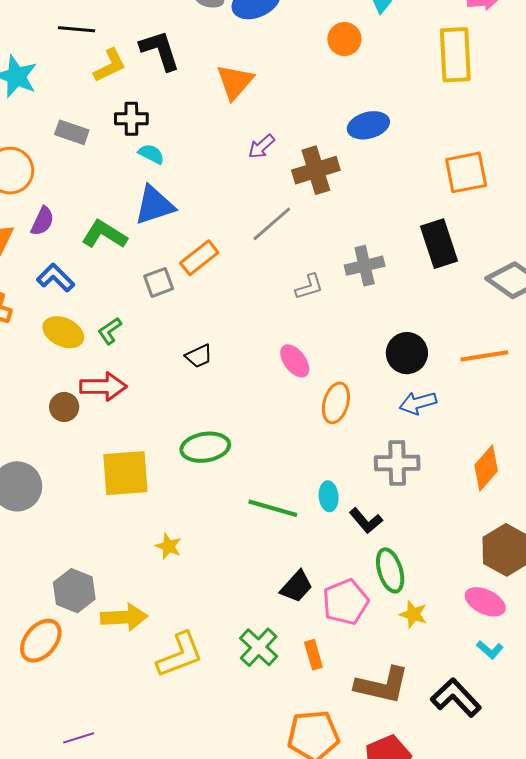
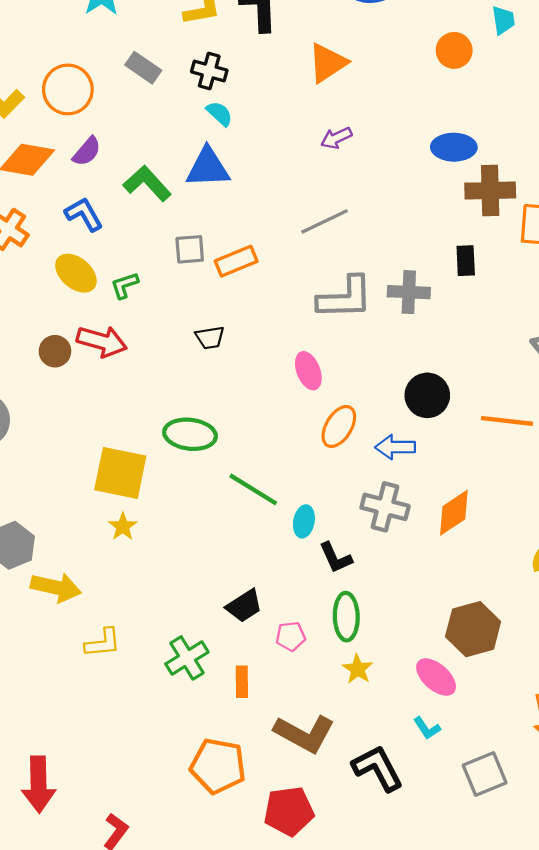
brown cross: (316, 170) -> (490, 191), moved
black rectangle: (439, 244) -> (466, 261), moved, size x0.6
orange rectangle: (199, 258) -> (236, 261), moved
gray L-shape: (309, 287) -> (345, 298), size x1.8
blue arrow: (418, 403) -> (395, 447), moved
orange diamond: (486, 468) -> (454, 513), moved
yellow square: (125, 473) -> (120, 473), moved
green line: (273, 508) -> (253, 489), moved
pink pentagon: (346, 602) -> (291, 636), size x0.6
yellow L-shape: (180, 655) -> (103, 643), size x0.7

